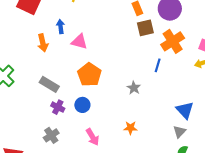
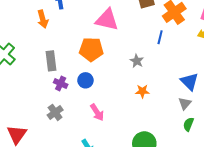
pink triangle: (79, 42) -> (107, 20), moved, size x1.4
orange pentagon: (89, 75) -> (91, 49), turned -30
gray rectangle: (49, 84) -> (51, 61), turned 54
orange star: (130, 128) -> (142, 91), moved

